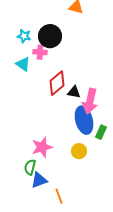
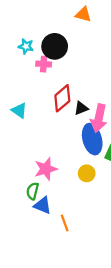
cyan triangle: (23, 64) -> (19, 110), moved
black triangle: (74, 92) -> (81, 108), turned -32
blue triangle: (39, 180) -> (42, 205), turned 42

